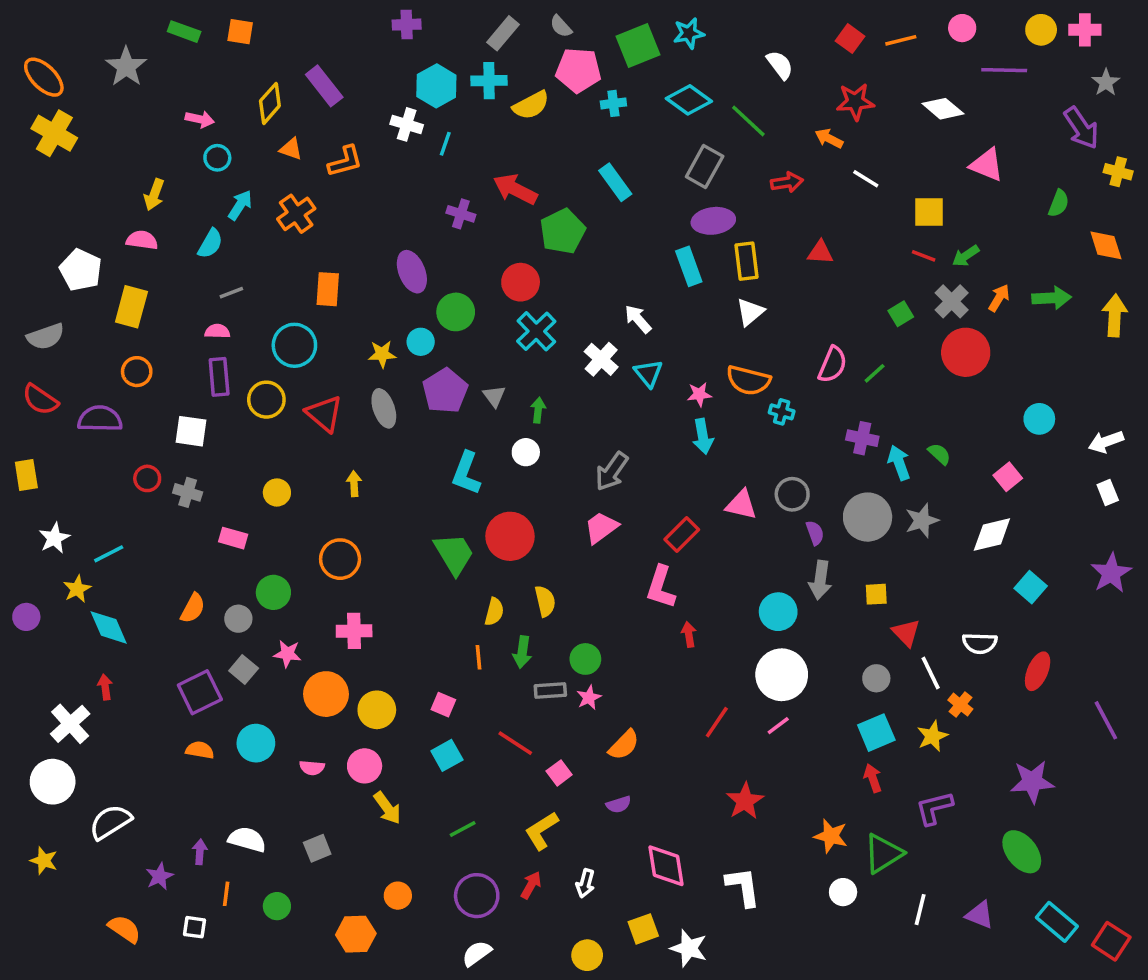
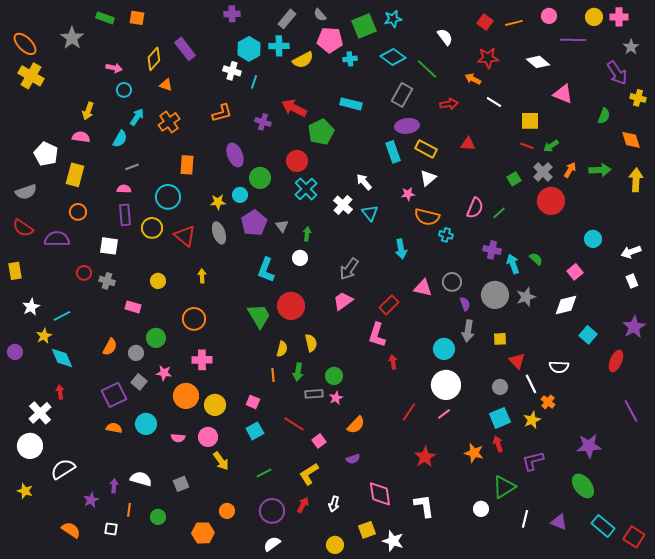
orange L-shape: (345, 161) -> (222, 113), moved
cyan rectangle: (615, 182) -> (351, 104), turned -40
yellow rectangle: (747, 261) -> (426, 149), turned -55
pink star: (699, 394) -> (408, 194), moved
red ellipse: (1038, 671) -> (616, 361), moved
orange star: (831, 836) -> (474, 453), moved

